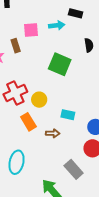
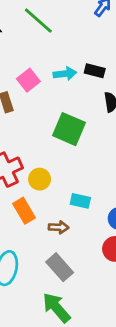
black rectangle: (76, 13) -> (95, 71), moved
pink square: (31, 30) -> (28, 80), turned -35
gray rectangle: (74, 169) -> (60, 267), moved

